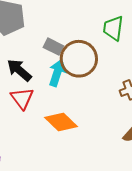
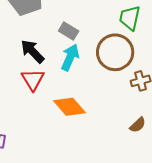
brown circle: (79, 59) -> (115, 52), moved

